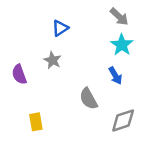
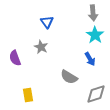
gray arrow: (119, 17) -> (93, 13), turned 42
blue triangle: (60, 28) -> (47, 22), turned -32
gray semicircle: (88, 99) -> (69, 77), turned -30

